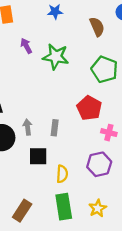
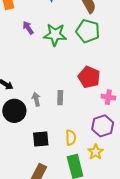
green pentagon: (104, 69) -> (88, 31), moved
black square: (38, 156) -> (41, 139), moved
yellow star: (98, 208) -> (96, 152), moved

